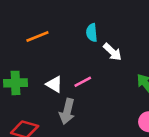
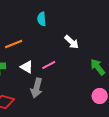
cyan semicircle: (92, 33) -> (42, 19), moved
orange line: (37, 36) -> (14, 44), moved

